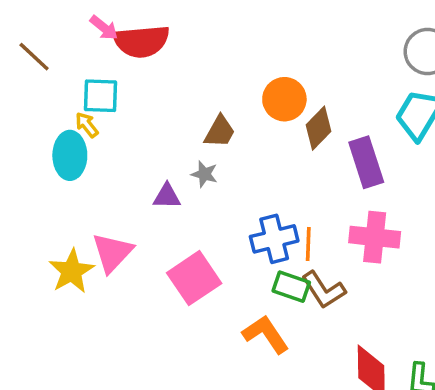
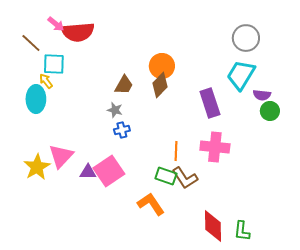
brown line: (34, 57) -> (31, 43), moved
brown diamond: (318, 128) -> (160, 85), moved
purple triangle: (167, 196) -> (88, 172), moved
blue cross: (274, 239) -> (122, 130), moved, size x0.6

